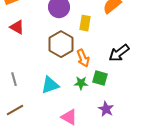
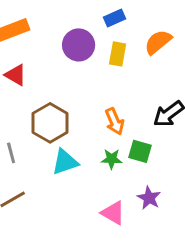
yellow rectangle: (85, 23) -> (118, 54), moved
brown hexagon: (61, 44) -> (50, 123), moved
pink triangle: (69, 117) -> (113, 213), moved

